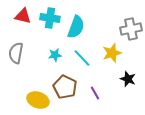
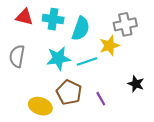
gray cross: (131, 29) -> (125, 24), moved
yellow star: (112, 53) -> (109, 46), moved
cyan star: (55, 55) -> (58, 58), size x1.6
cyan line: (82, 58) -> (87, 62), turned -66

